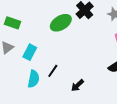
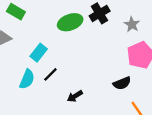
cyan rectangle: (30, 52) -> (39, 53), moved

